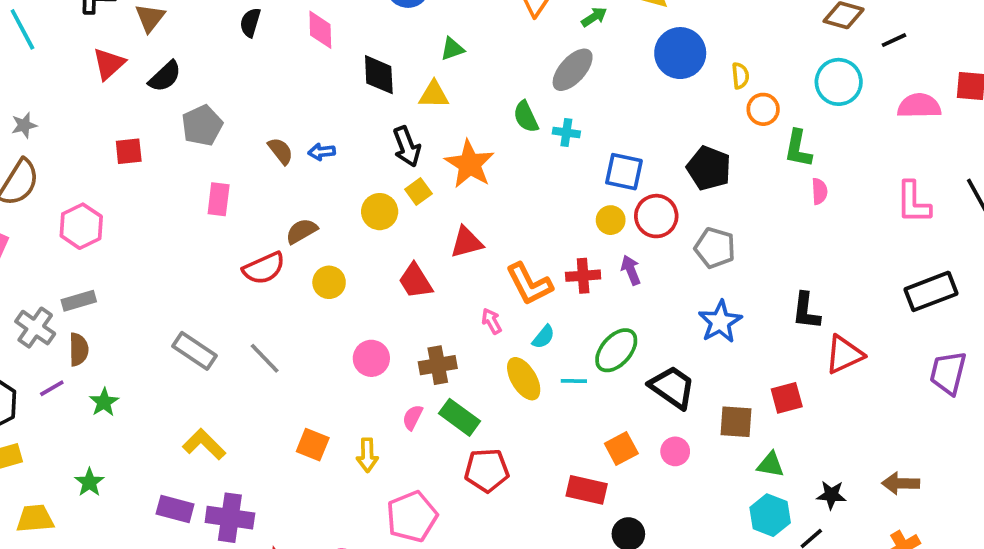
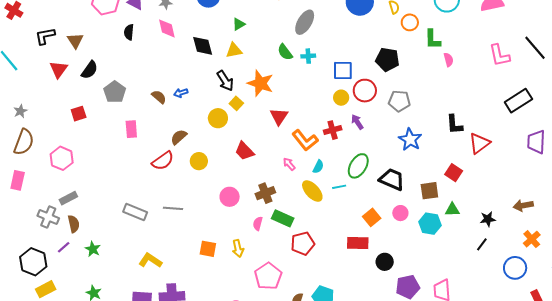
red triangle: (467, 242) -> (279, 116), moved, turned -30
gray line: (265, 358) -> (173, 208), turned -30
red square: (787, 398) -> (454, 173), turned -30
cyan hexagon: (770, 515) -> (430, 224), moved

